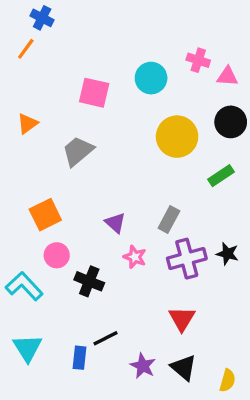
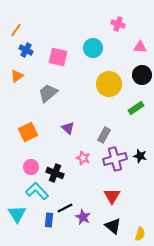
blue cross: (42, 18) -> (26, 50), moved
pink cross: (198, 60) -> (118, 24), moved
purple triangle: (115, 223) -> (68, 128), moved
pink circle: (57, 255) -> (31, 167), moved
cyan L-shape: (24, 286) -> (37, 191), moved
purple star: (143, 366) -> (83, 217), moved

